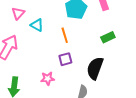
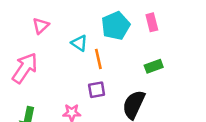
cyan triangle: (37, 25) -> (79, 43), moved

